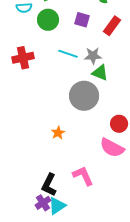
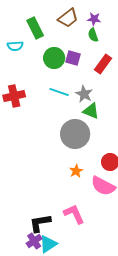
green circle: (48, 20) -> (54, 58), moved
gray star: (93, 56) -> (84, 94), turned 30
orange star: (58, 133) -> (76, 171), moved
black L-shape: (49, 185) -> (40, 223), turned 55

